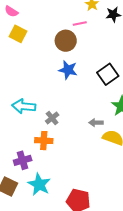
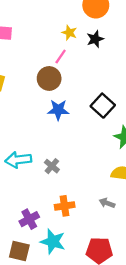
pink line: (80, 23) -> (61, 56), turned -32
gray arrow: (96, 123) -> (107, 203), moved, turned 32
orange cross: (44, 141) -> (65, 206), moved

